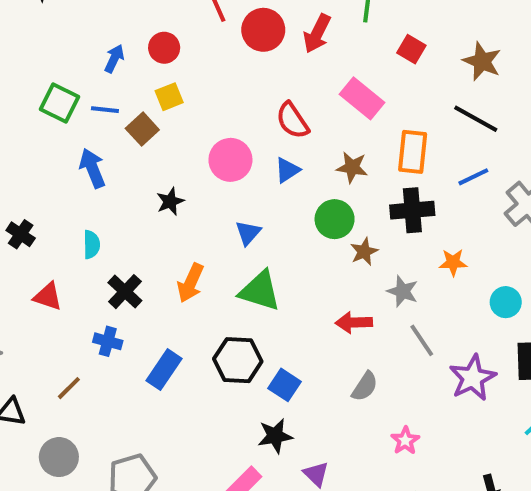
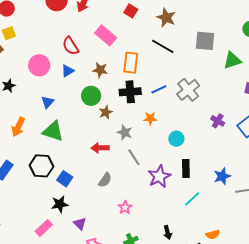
blue line: (473, 177) -> (159, 89), moved

